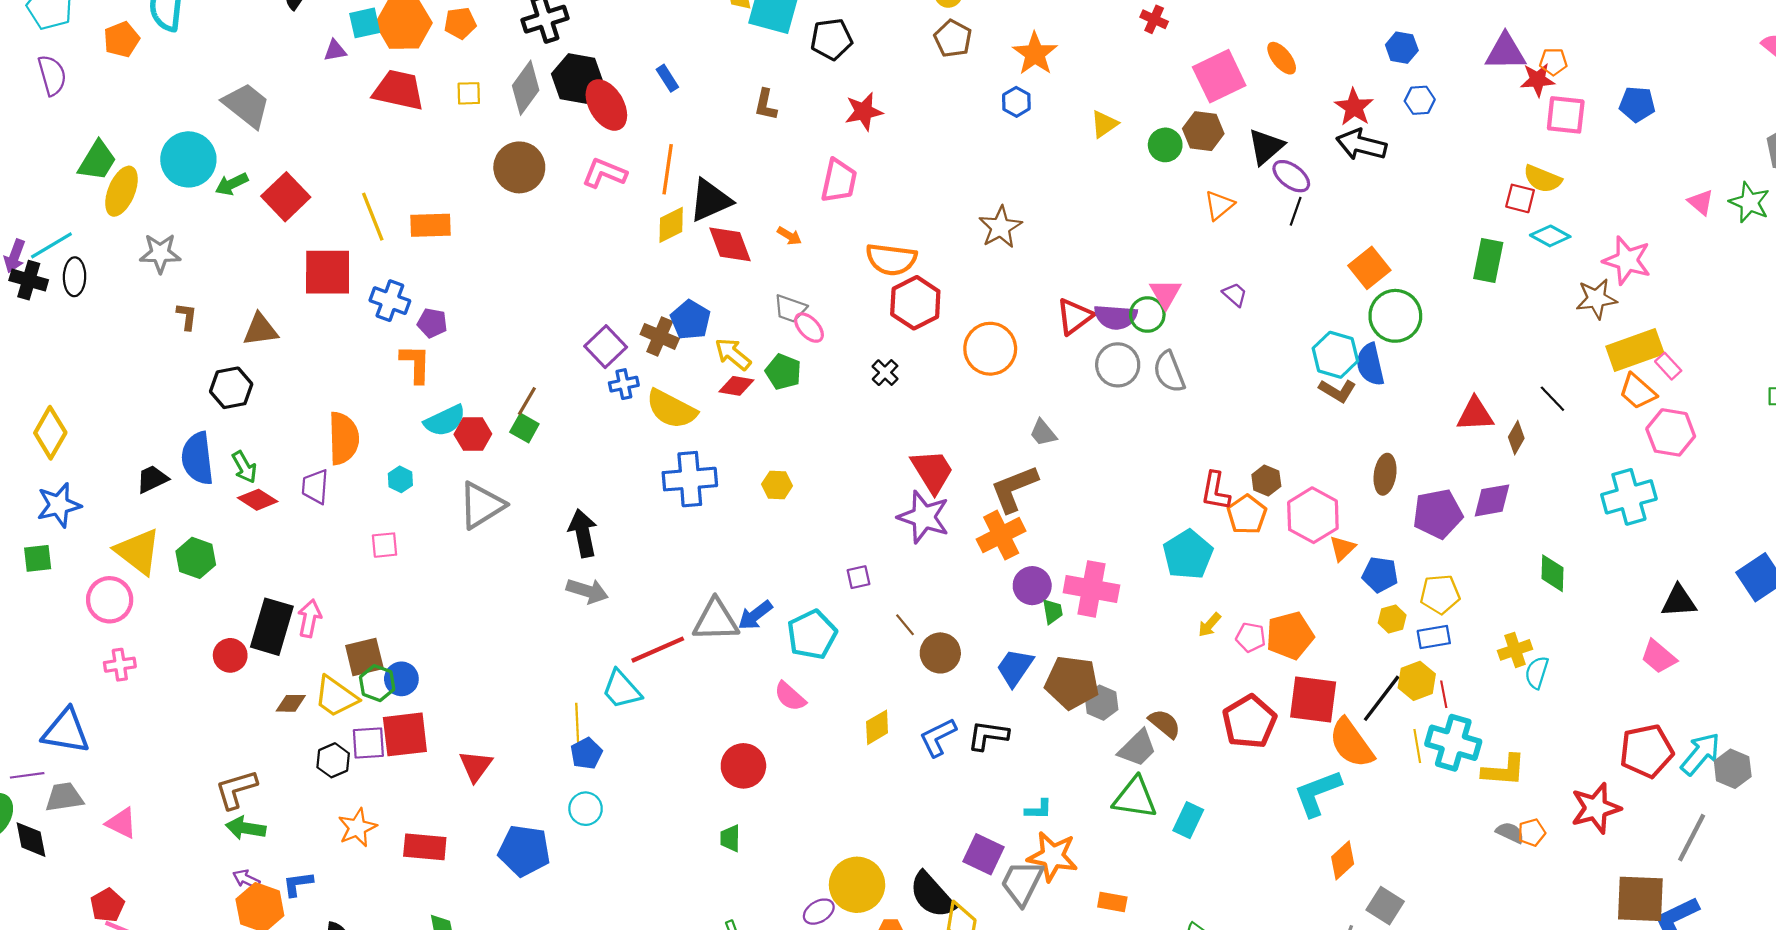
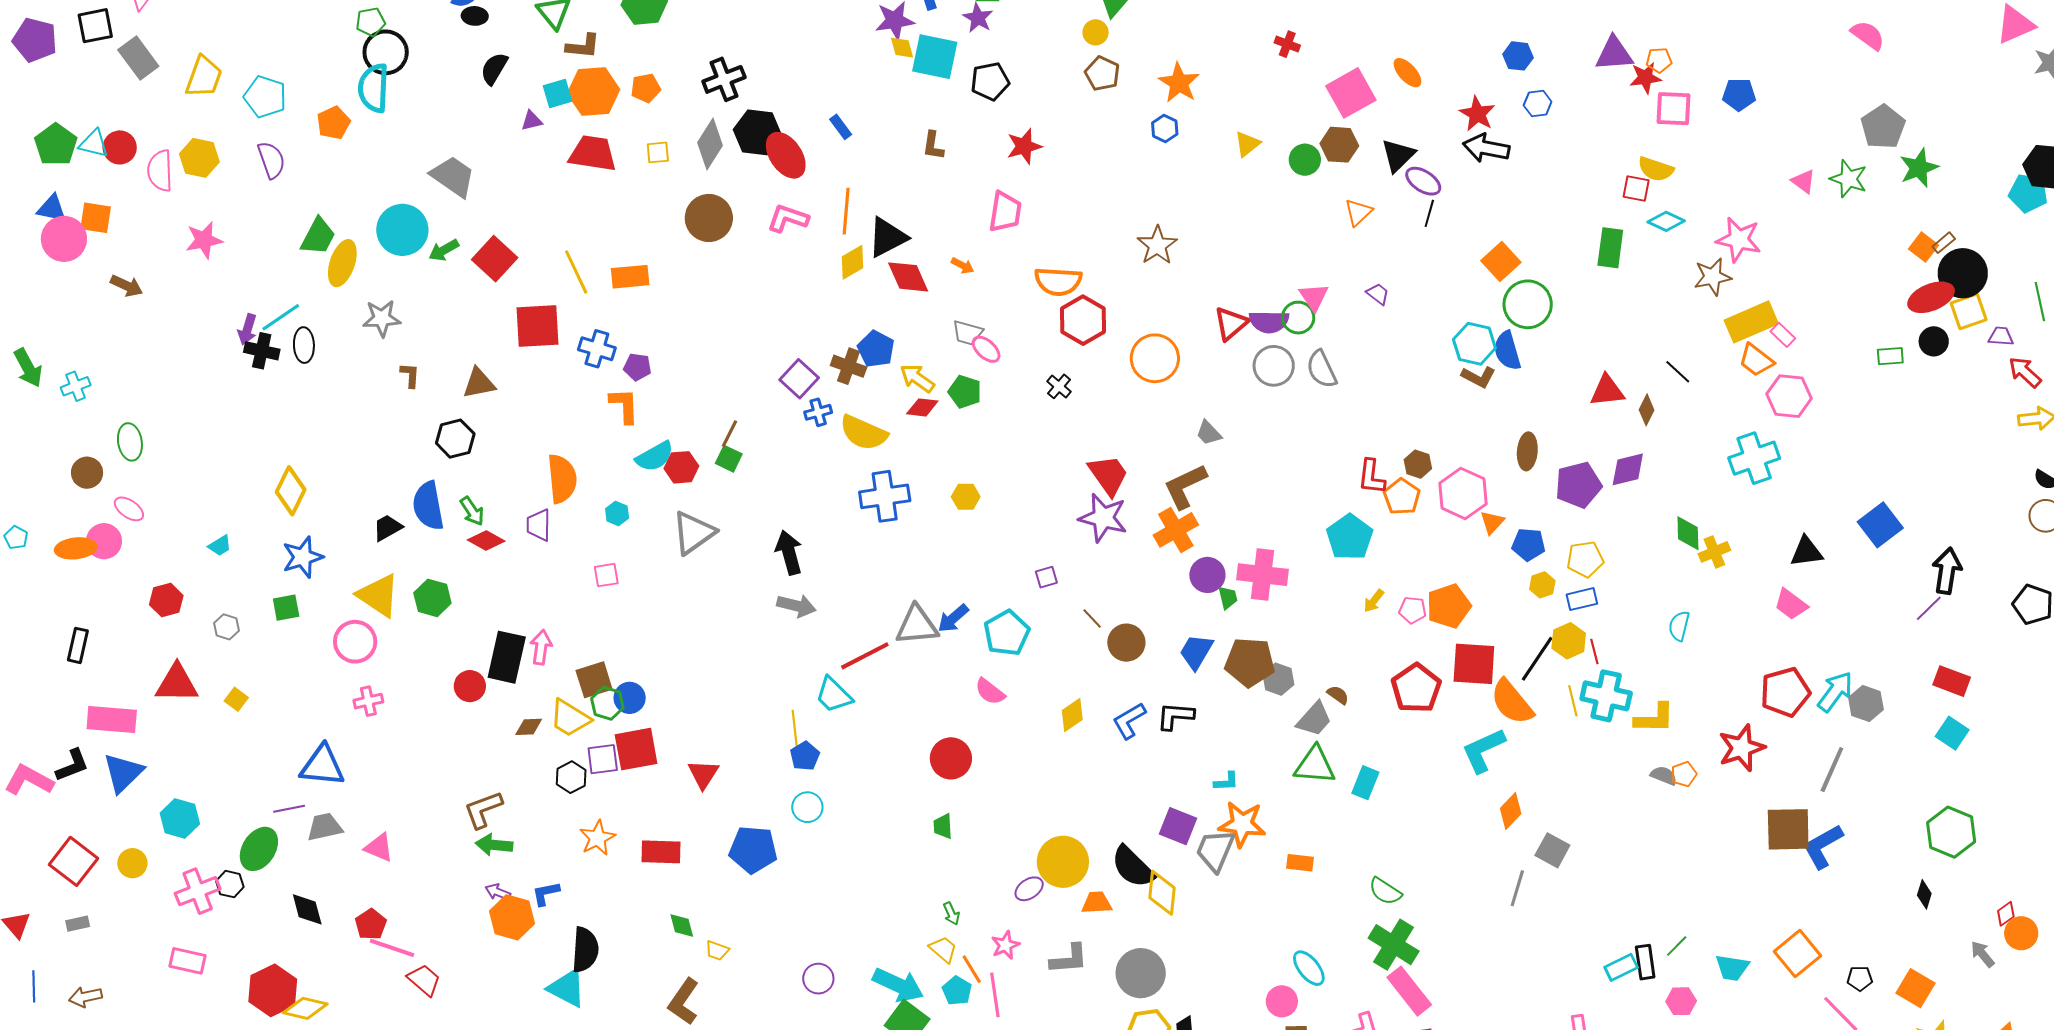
yellow cross: (1515, 650) -> (1714, 552), moved
brown semicircle: (1165, 724) -> (1338, 695), size x0.7
black diamond: (31, 840) -> (307, 909), moved

